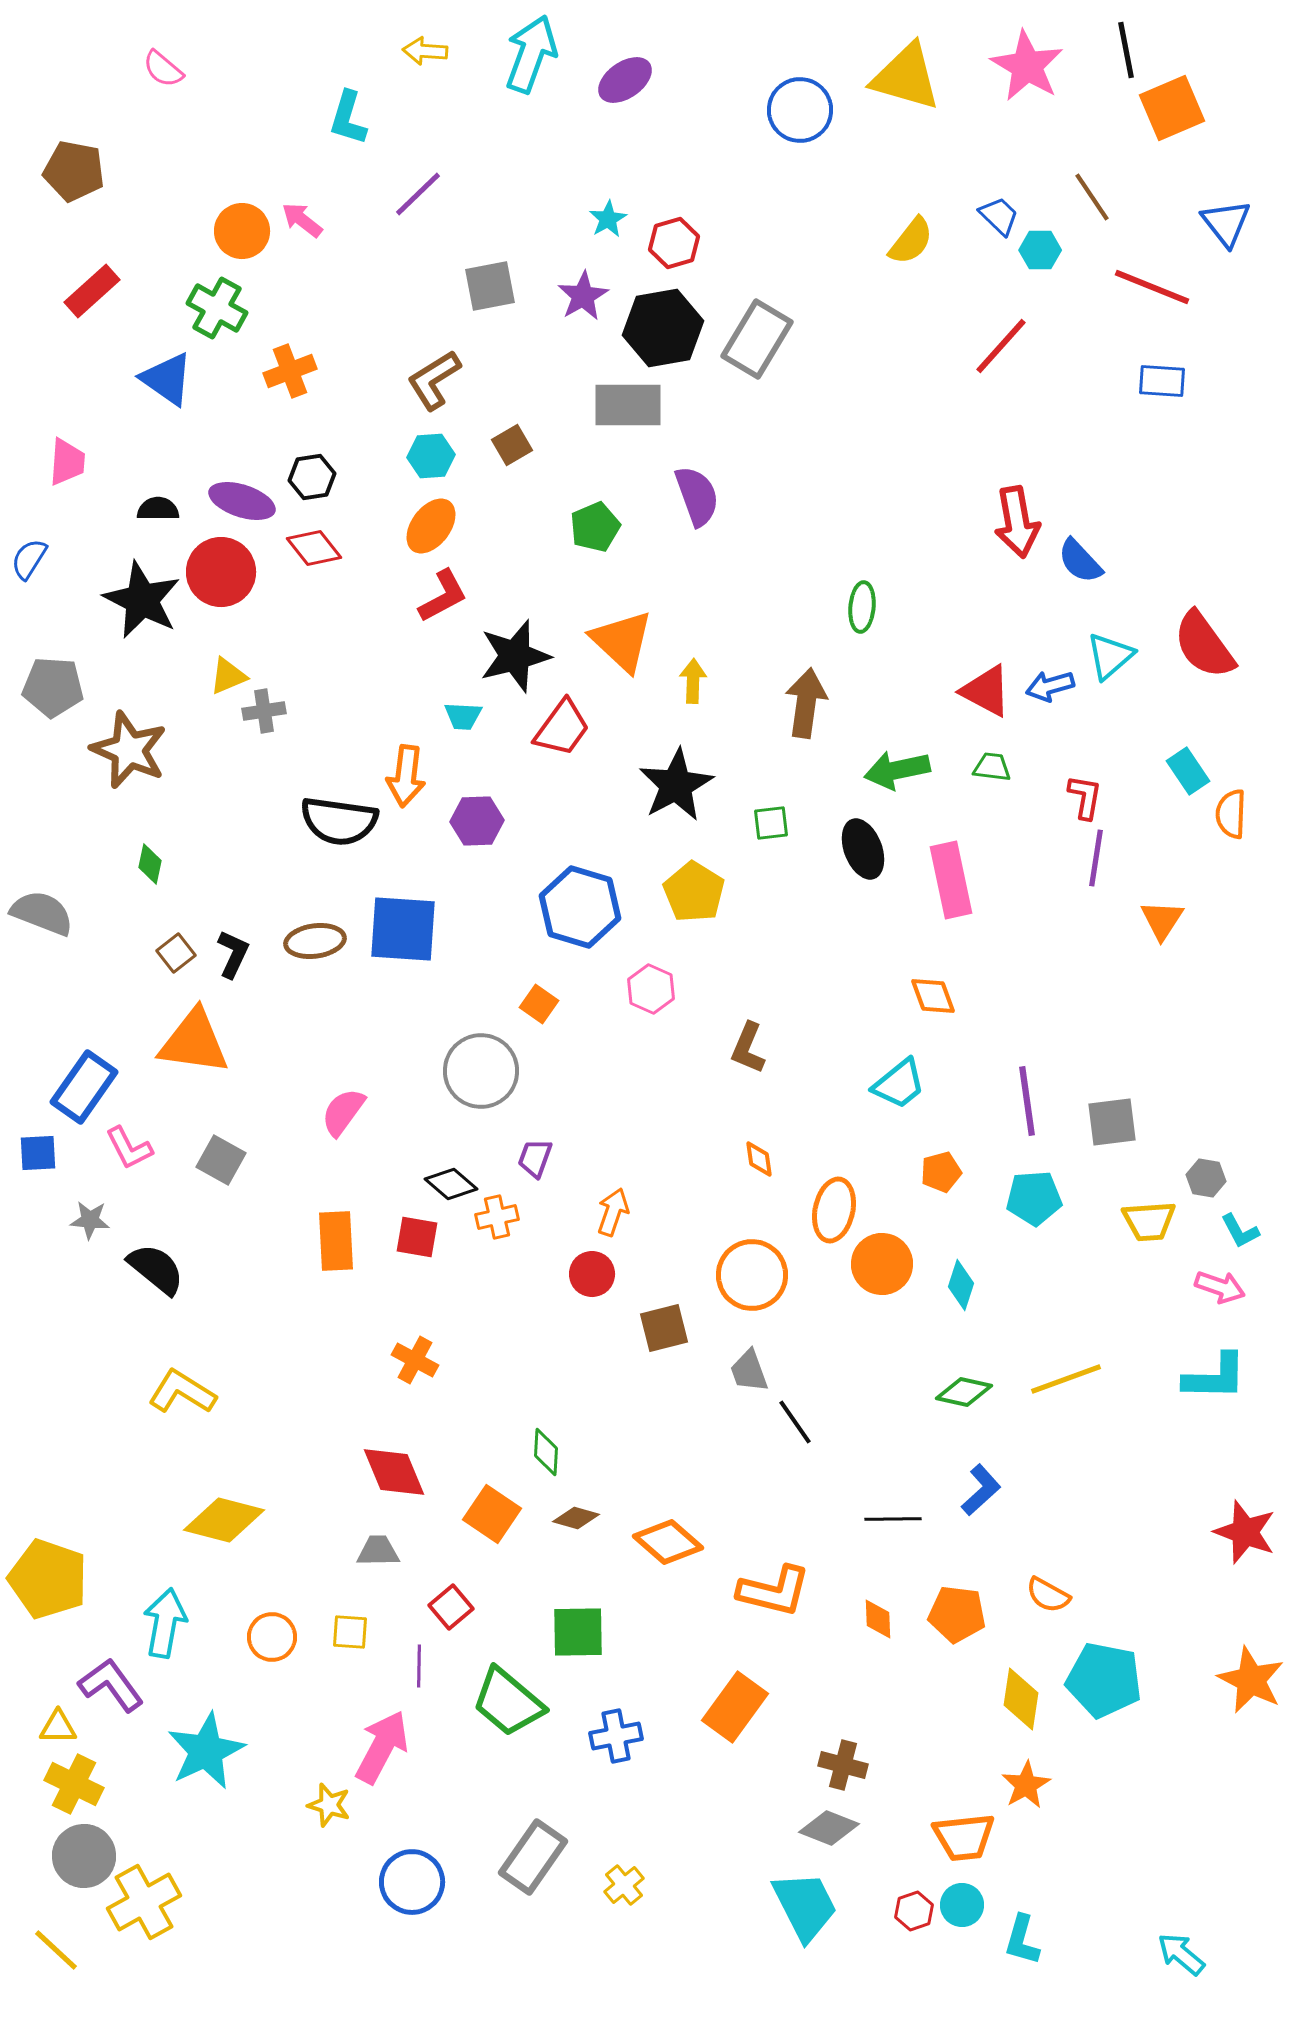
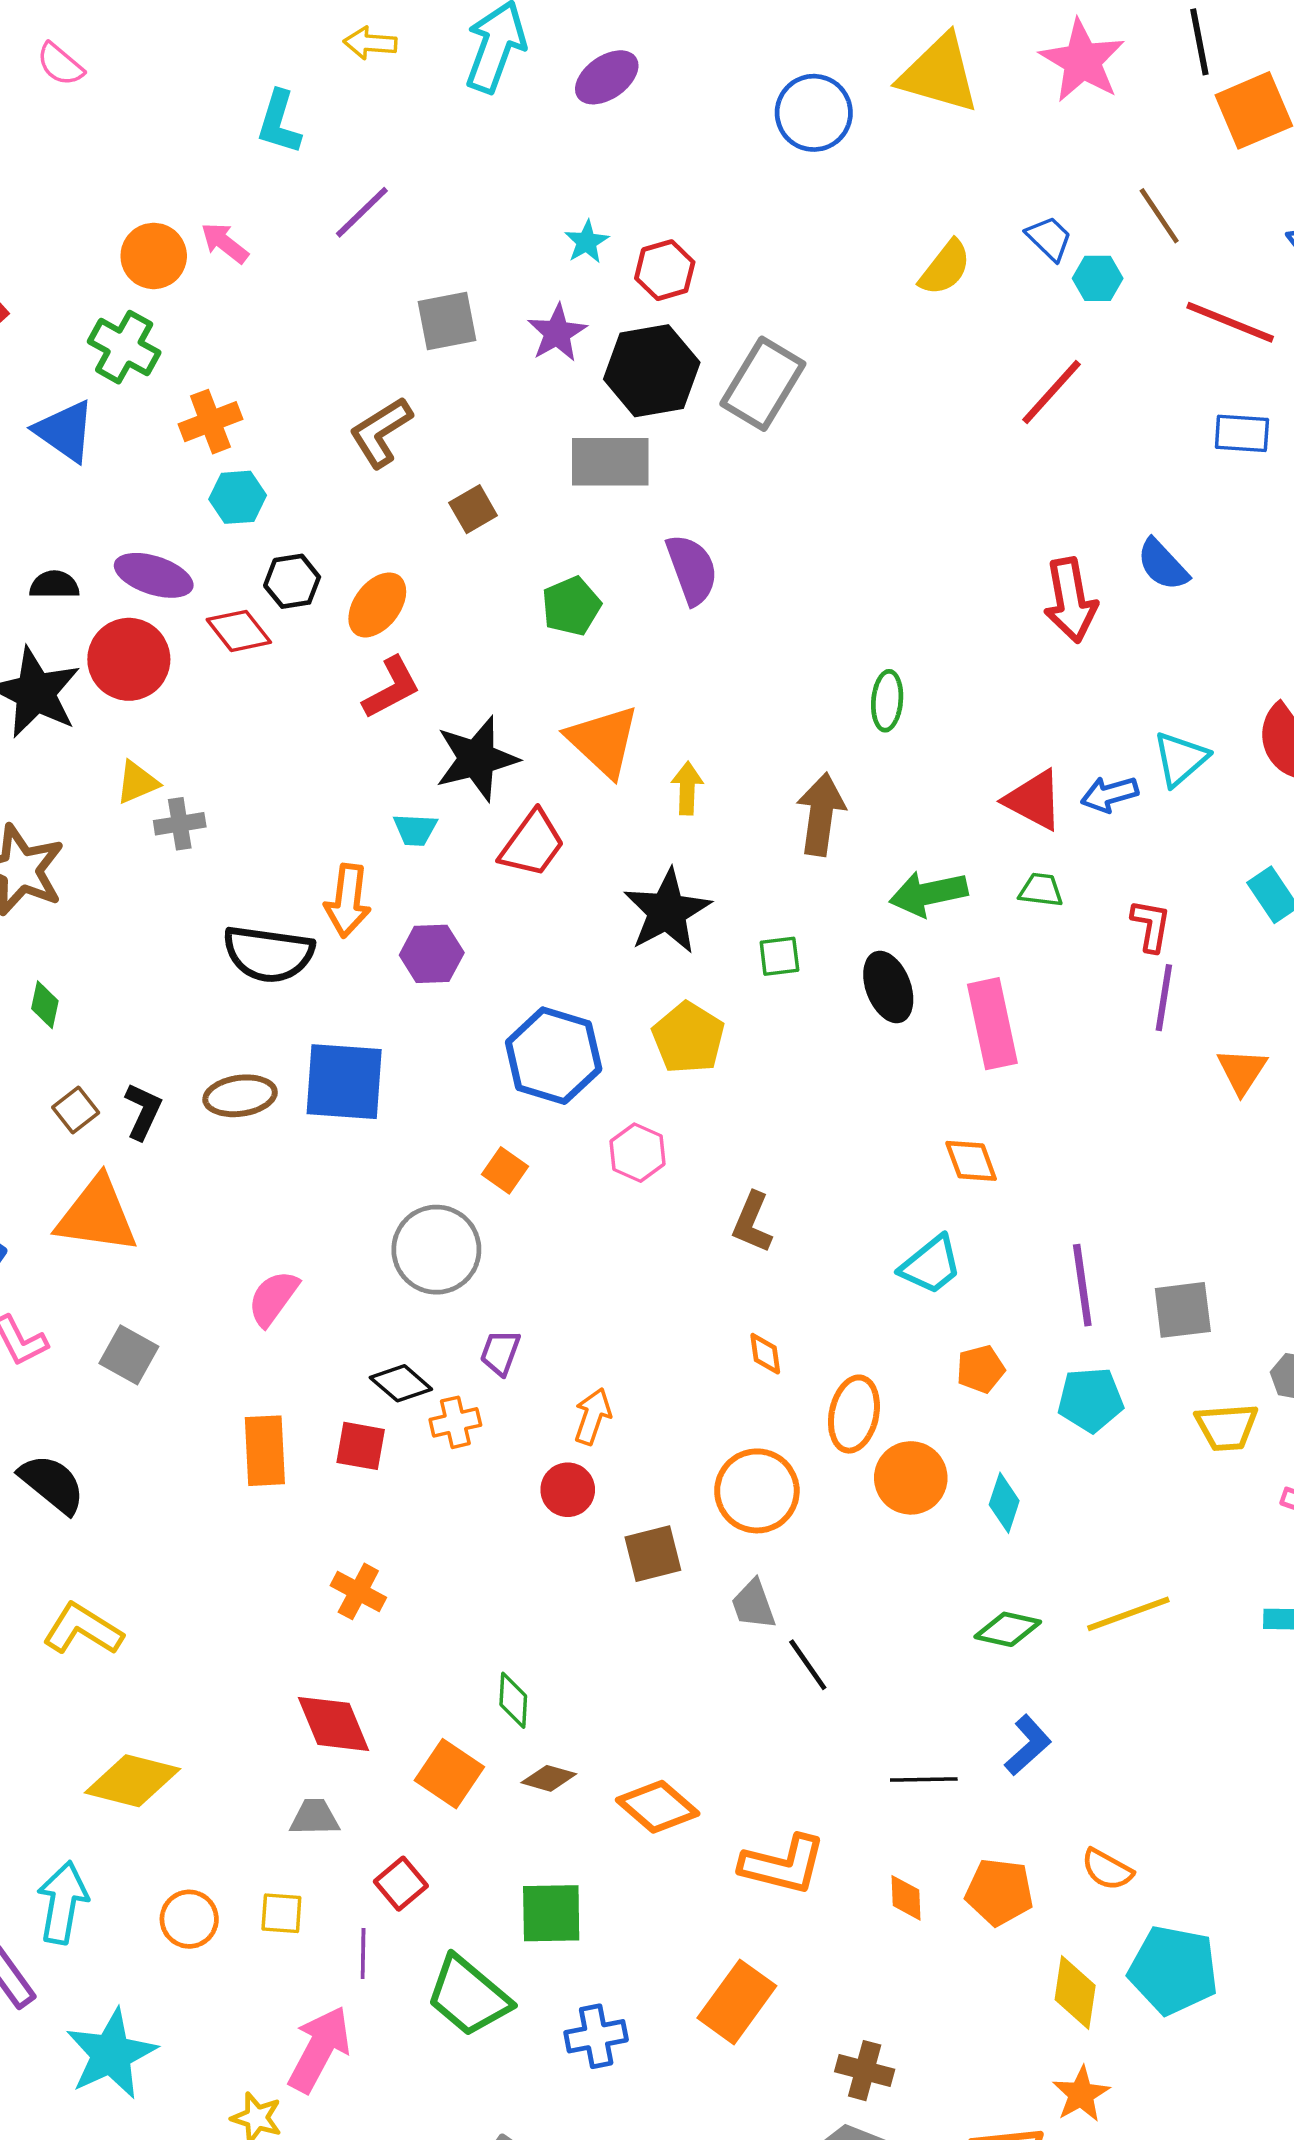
cyan hexagon: (431, 456) -> (238, 497), moved
black hexagon: (312, 477) -> (292, 581), moved
blue semicircle: (1080, 561) -> (1163, 565), moved

